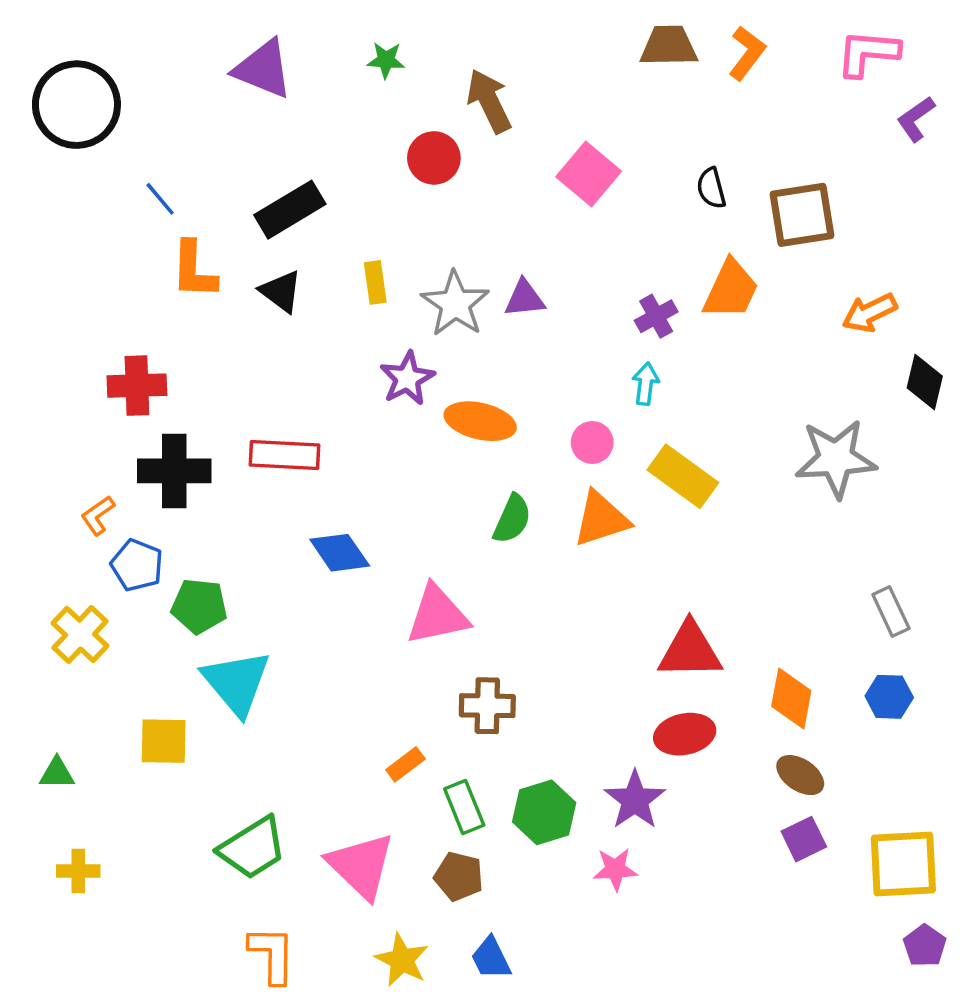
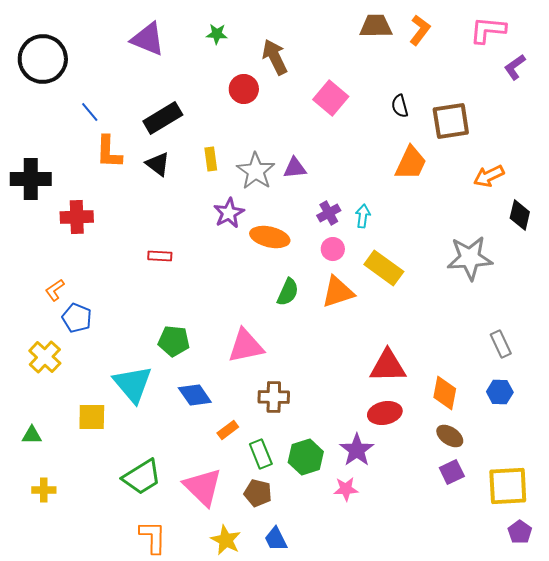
purple cross: (656, 316) -> (329, 213), moved
red rectangle: (285, 455) -> (160, 256), size x0.6
black cross: (174, 471) -> (31, 179), moved
blue diamond: (340, 553) -> (195, 395), moved
green pentagon: (199, 606) -> (174, 341), moved

